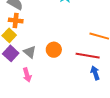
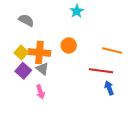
orange cross: (16, 21) -> (39, 53), moved, size x1.5
orange circle: (54, 50) -> (69, 45), moved

